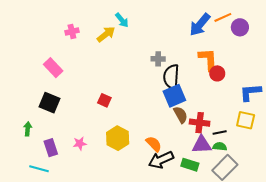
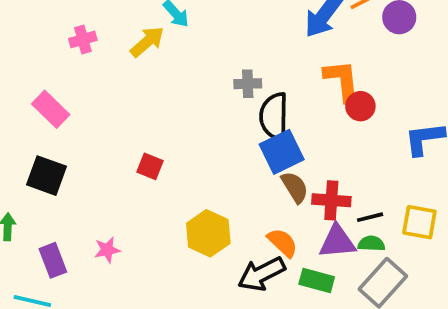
yellow square: (246, 120) -> (419, 222), moved
yellow hexagon: (118, 138) -> (208, 233), moved
orange semicircle: (154, 144) -> (283, 243), moved

